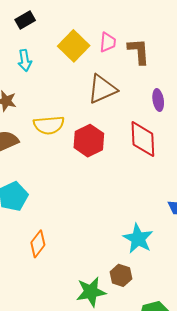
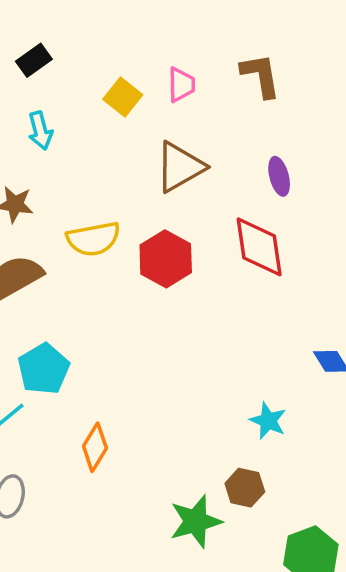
yellow square: (74, 46) -> (123, 97), size x0.7
brown L-shape: (139, 51) -> (261, 75), moved
cyan star: (138, 239) -> (268, 421), size x0.7

